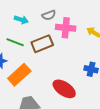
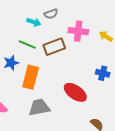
gray semicircle: (49, 15) -> (51, 14), moved
orange rectangle: (19, 75) -> (31, 77), turned -35

